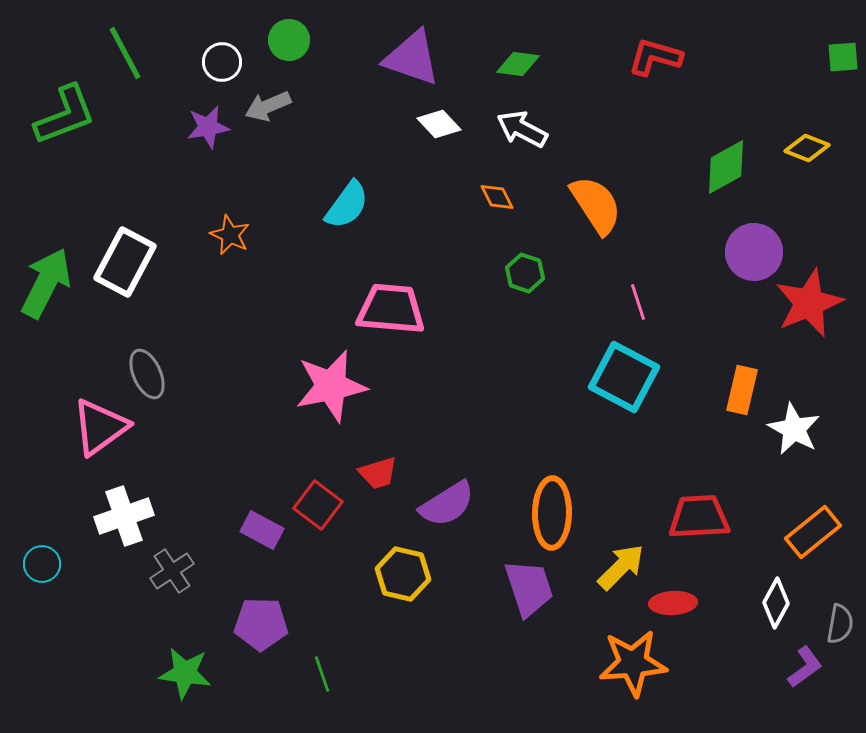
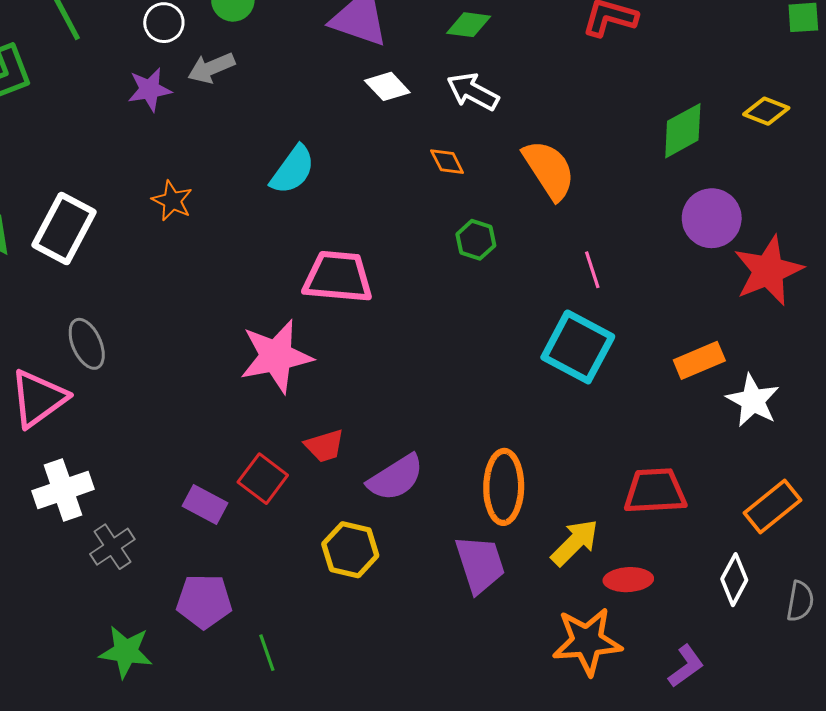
orange rectangle: (742, 390) -> (699, 360), turned 54
purple L-shape: (805, 667) -> (686, 666), moved

